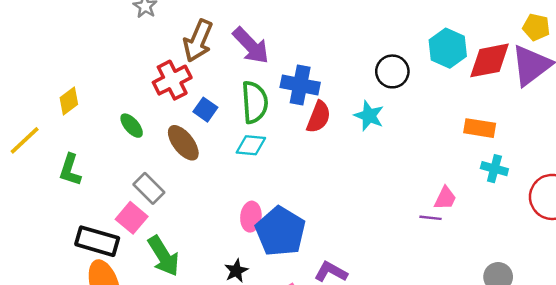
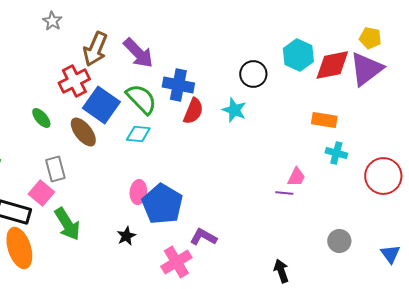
green semicircle: (255, 102) -> (141, 99), turned -40
blue square: (205, 110) -> (101, 105), size x1.8
gray rectangle: (149, 188) -> (55, 169), turned 30

